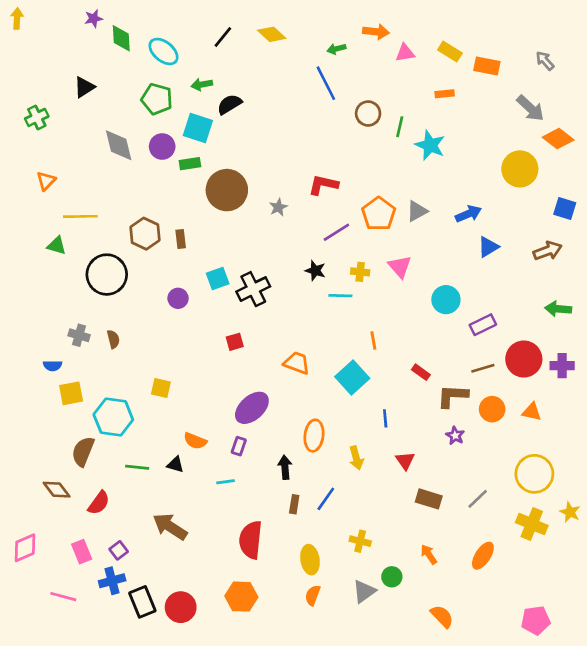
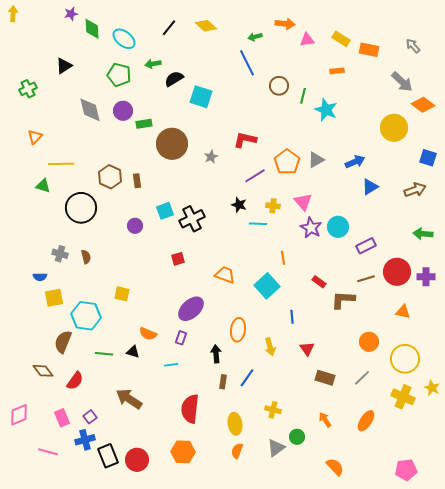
cyan square: (198, 128) -> (201, 97), moved
orange circle: (492, 409) -> (369, 342), moved
purple star: (455, 436) -> (311, 228), moved, size x1.5

